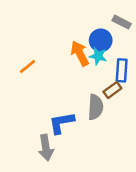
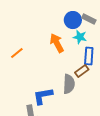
blue circle: (101, 40) -> (73, 20), moved
cyan star: (98, 56) -> (80, 37), moved

